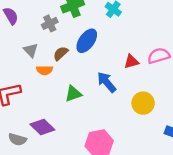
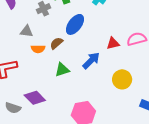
gray triangle: (31, 50) -> (26, 31), turned -40
brown semicircle: (61, 53) -> (56, 43), moved
blue arrow: (107, 82) -> (91, 61), turned 84

